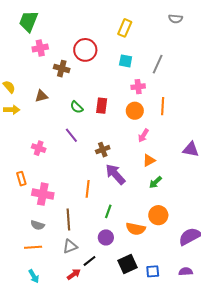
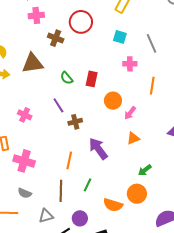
gray line: (158, 64) -> (151, 43), turned -54
brown triangle: (41, 96) -> (33, 63), size x1.6
orange circle: (135, 111) -> (113, 101), moved
brown cross: (103, 150) -> (75, 122), moved
green arrow: (156, 182) -> (145, 170), moved
brown line: (68, 219) -> (61, 191), moved
gray semicircle: (38, 225) -> (25, 193), moved
purple circle: (106, 237) -> (80, 218), moved

